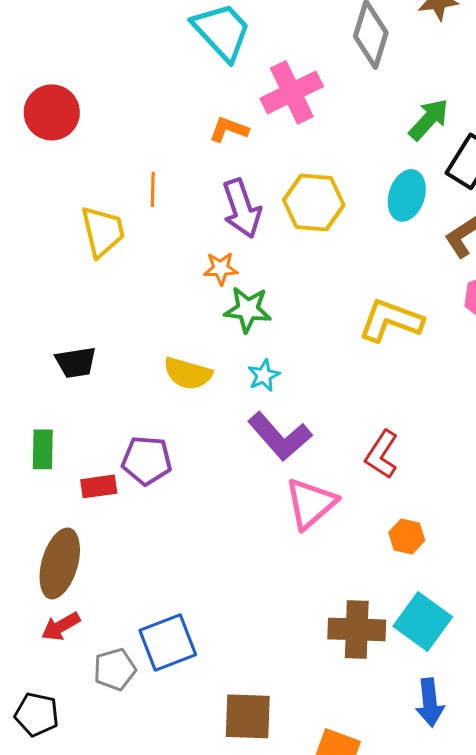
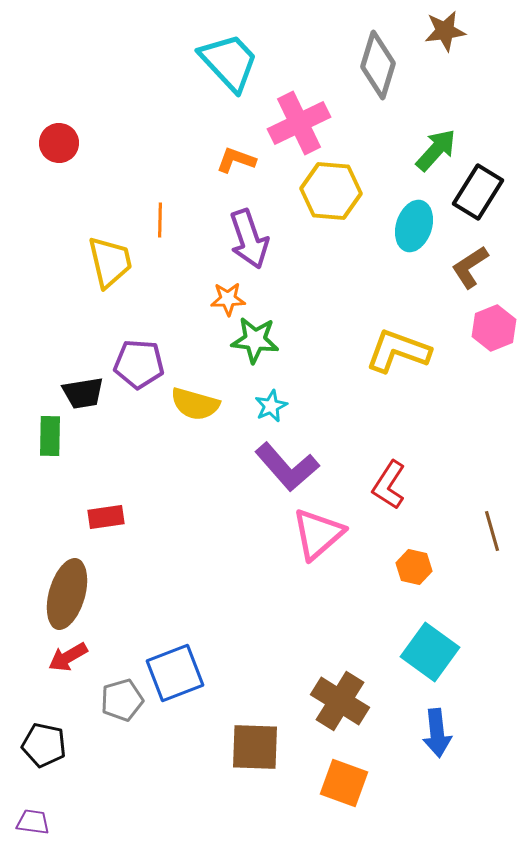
red circle: (52, 112) -> (59, 143), size x0.7
yellow hexagon: (314, 202) -> (331, 191), moved
green rectangle: (43, 449) -> (50, 436), moved
purple pentagon: (147, 460) -> (139, 364), moved
brown cross: (357, 629) -> (340, 701), moved, turned 30

